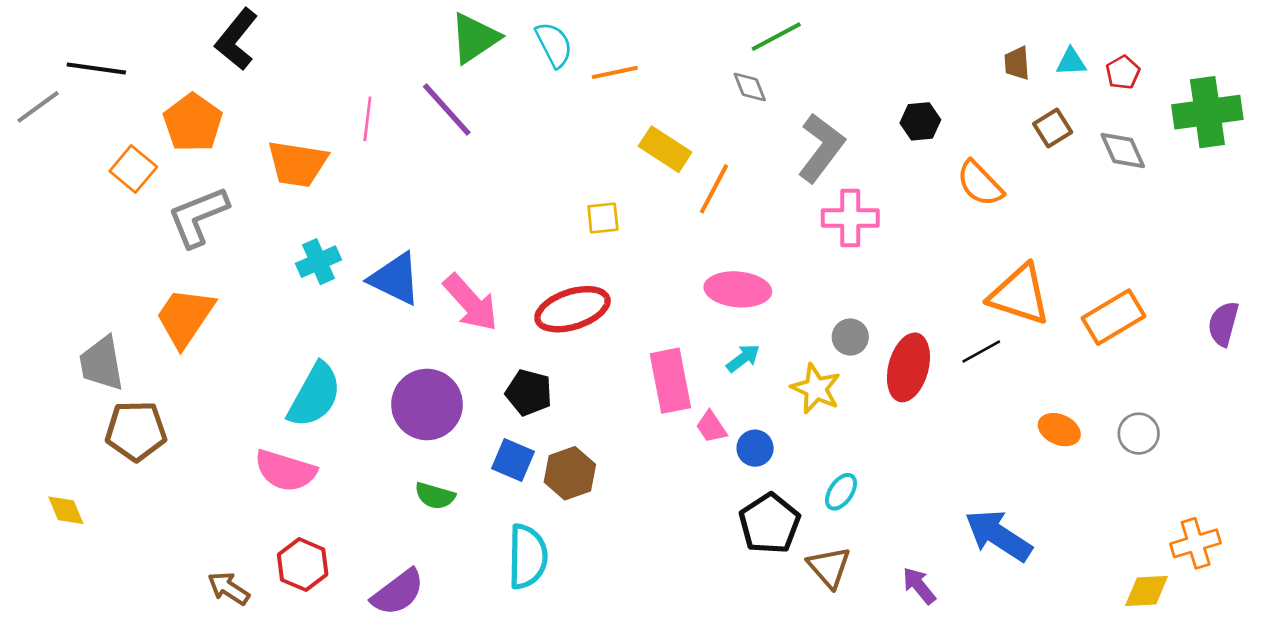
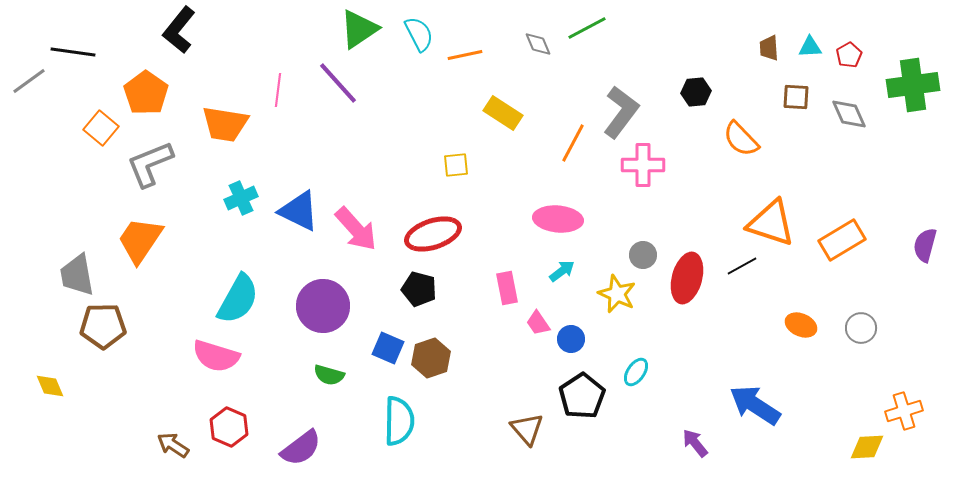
gray diamond: (750, 87) -> (538, 44), moved
brown square: (1053, 128) -> (796, 97), turned 36
orange line: (714, 189) -> (573, 143), moved
pink rectangle: (670, 381) -> (507, 288), size x0.7
black pentagon: (529, 393) -> (419, 289), moved
brown triangle: (829, 567) -> (527, 429), moved

